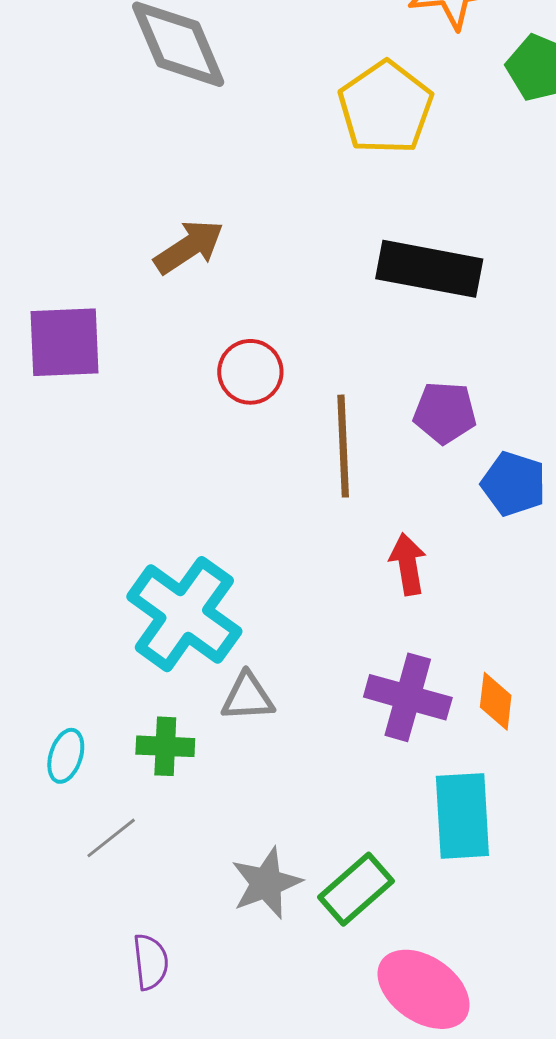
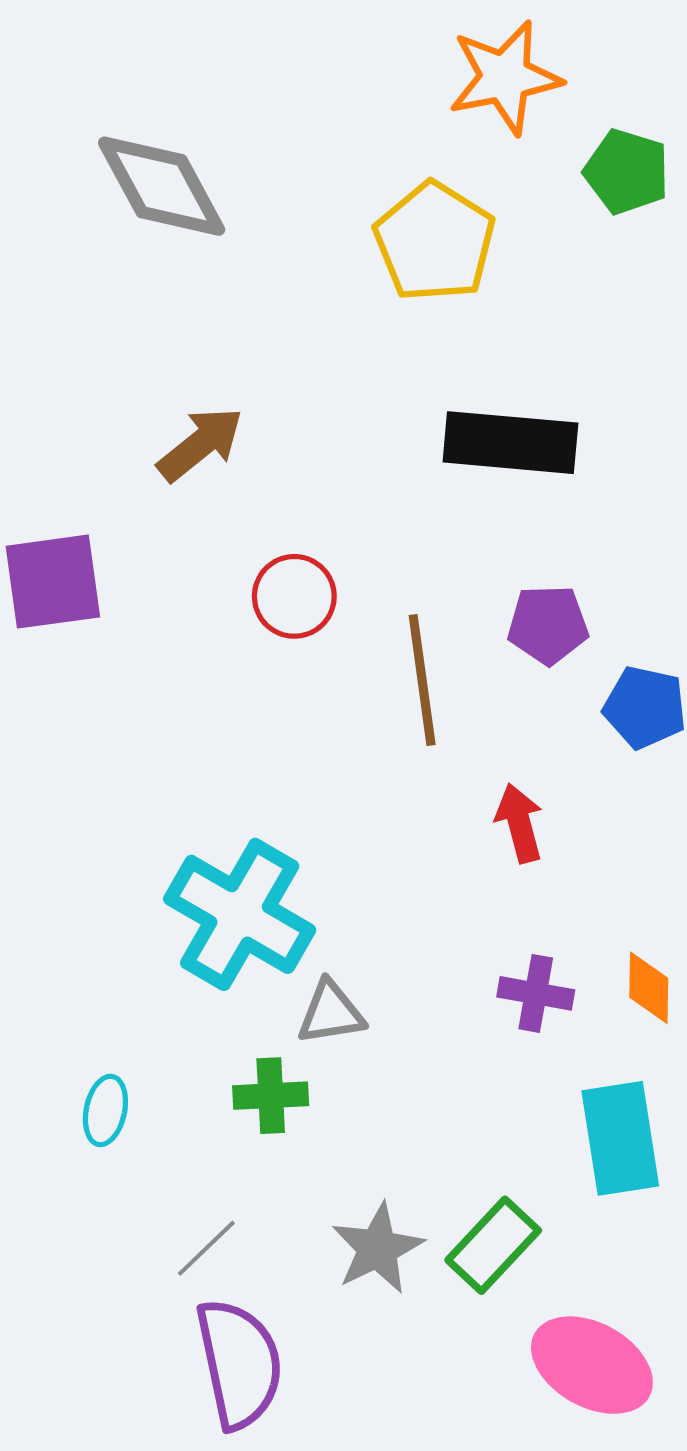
purple cross: (408, 697) -> (536, 993), size x0.7
green cross: (165, 746) -> (271, 1096), moved
gray line: (111, 838) -> (206, 1248), moved
purple semicircle: (151, 962) -> (239, 1364), size x1.8

